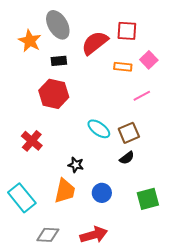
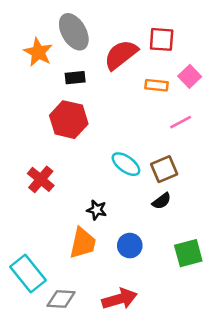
cyan rectangle: (22, 198) -> (28, 274), moved

